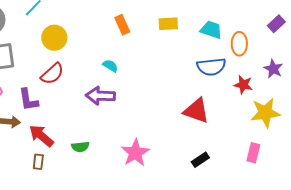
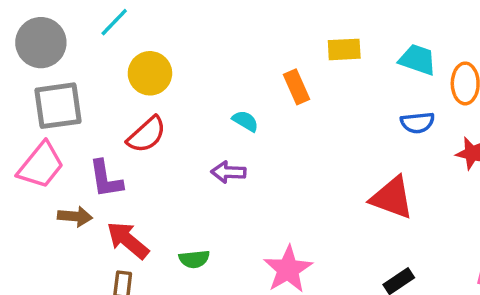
orange rectangle: (122, 25) -> (297, 87), moved
blue semicircle: (211, 67) -> (417, 123), size x0.7
purple arrow: (100, 96) -> (228, 172), size x0.7

